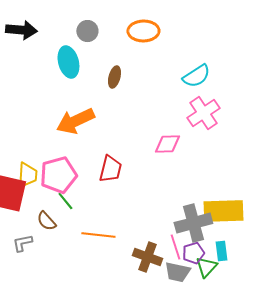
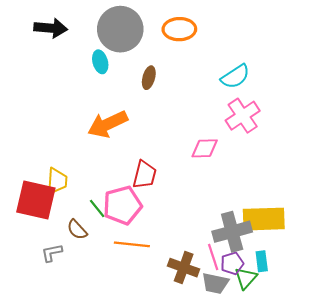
gray circle: (87, 31) -> (120, 29), size x2.0
cyan ellipse: (68, 62) -> (100, 62), size x0.7
pink pentagon: (58, 175) -> (122, 205), moved

